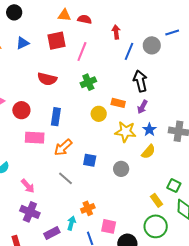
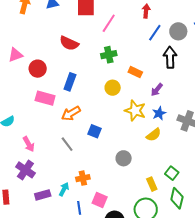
black arrow: (140, 81) -> (170, 57), moved
orange rectangle: (118, 103) -> (135, 72), moved
gray circle: (121, 169) -> (124, 158), moved

